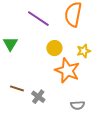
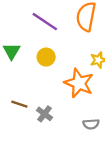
yellow circle: (54, 48) -> (46, 57), moved

